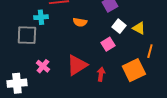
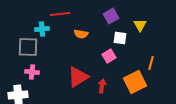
white square: (119, 26) -> (120, 38), turned -32
yellow triangle: (139, 28) -> (140, 25), moved, turned 32
pink cross: (43, 66) -> (32, 72), moved, turned -32

